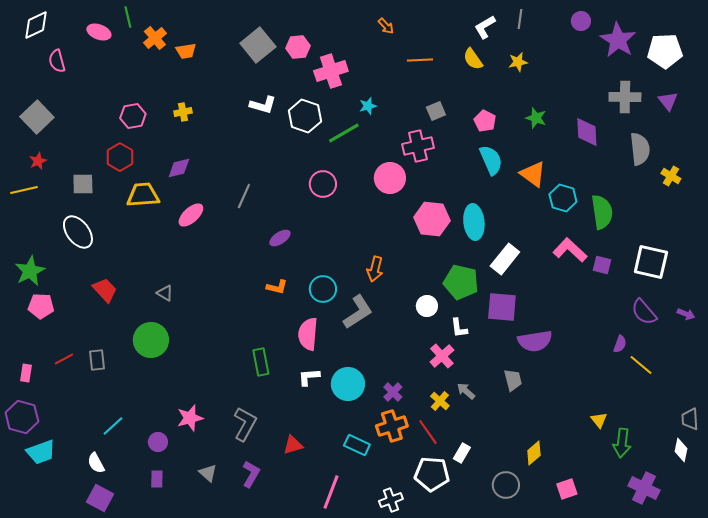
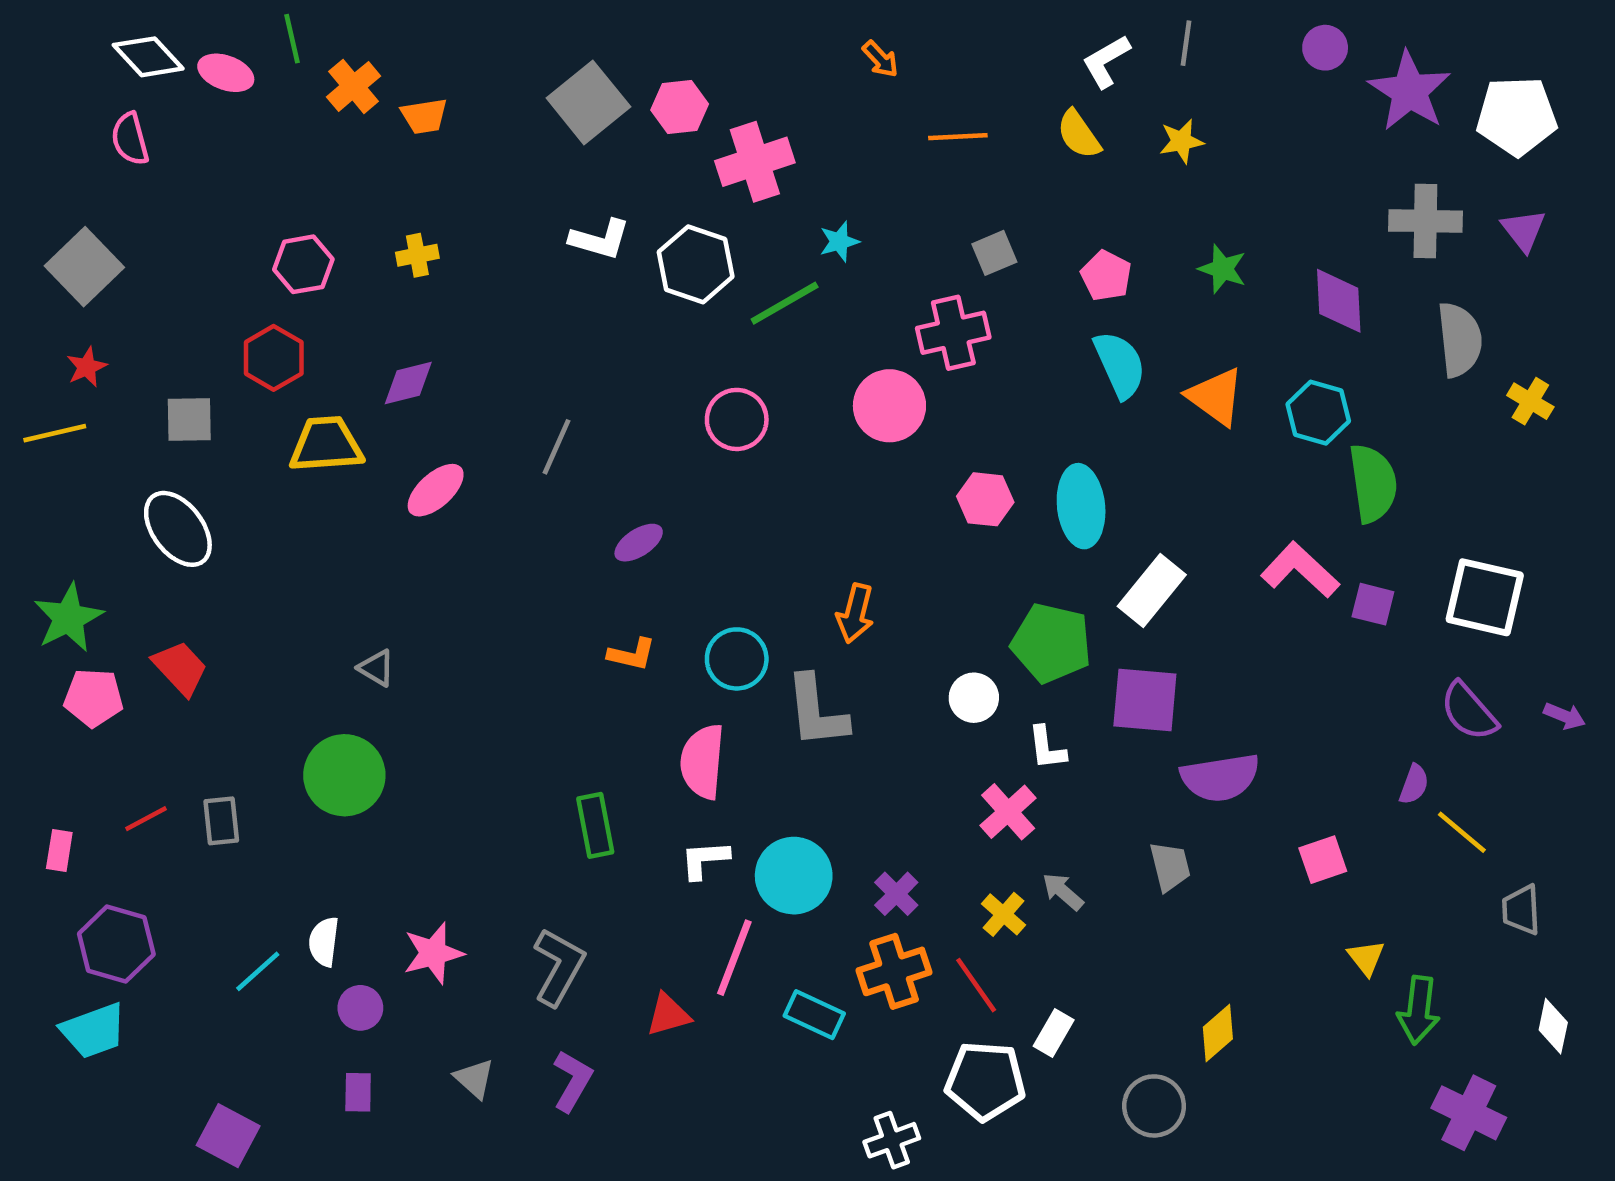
white diamond: (36, 25) -> (148, 57), moved, turned 72
cyan hexagon: (563, 198) -> (1318, 413), moved
pink hexagon: (432, 219) -> (985, 499), size x0.7
red trapezoid: (105, 290) -> (180, 668), moved
gray L-shape: (358, 312) -> (816, 711), turned 117
purple hexagon: (22, 417) -> (116, 944), moved
gray trapezoid: (690, 419) -> (1521, 910), moved
white semicircle: (96, 463) -> (324, 942), moved, turned 35
pink square: (567, 489) -> (1323, 860), moved
pink line: (331, 492) -> (734, 958), moved

